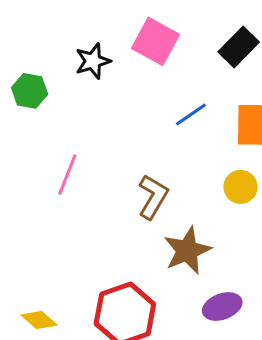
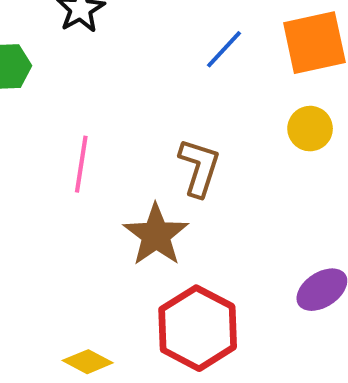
brown star: (187, 251) -> (156, 235), moved

